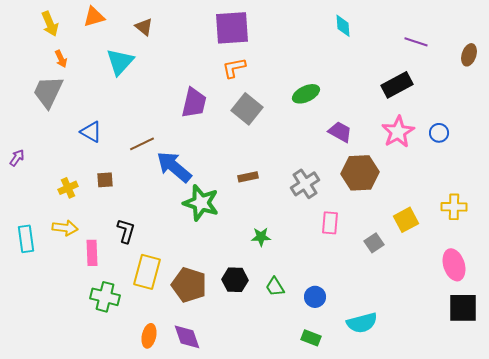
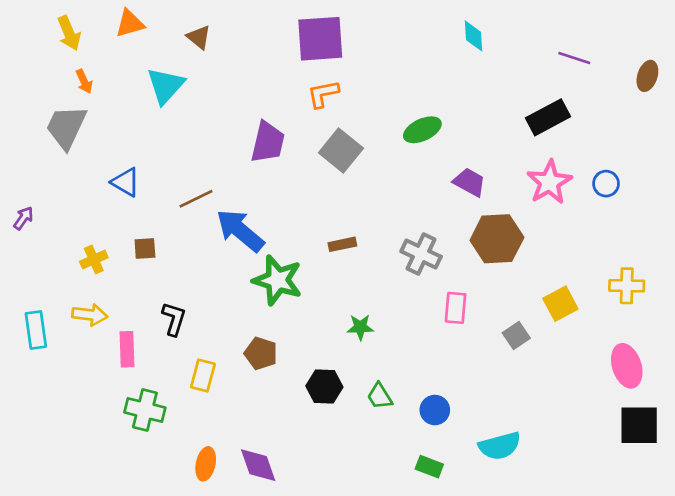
gray cross: (305, 184) -> (421, 254), turned -32
yellow rectangle: (147, 272) -> (203, 375), size x0.7
brown pentagon: (189, 285) -> (261, 353), moved, size x0.7

